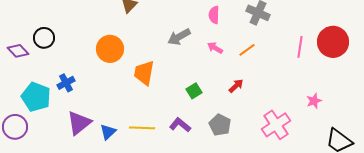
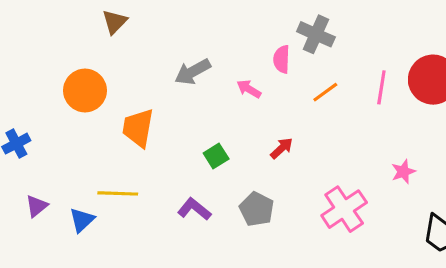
pink semicircle: (214, 15) -> (282, 59), moved
orange line: (247, 50) -> (325, 92), moved
purple triangle: (79, 123) -> (37, 206), size x0.6
yellow line: (142, 128) -> (118, 193), moved

